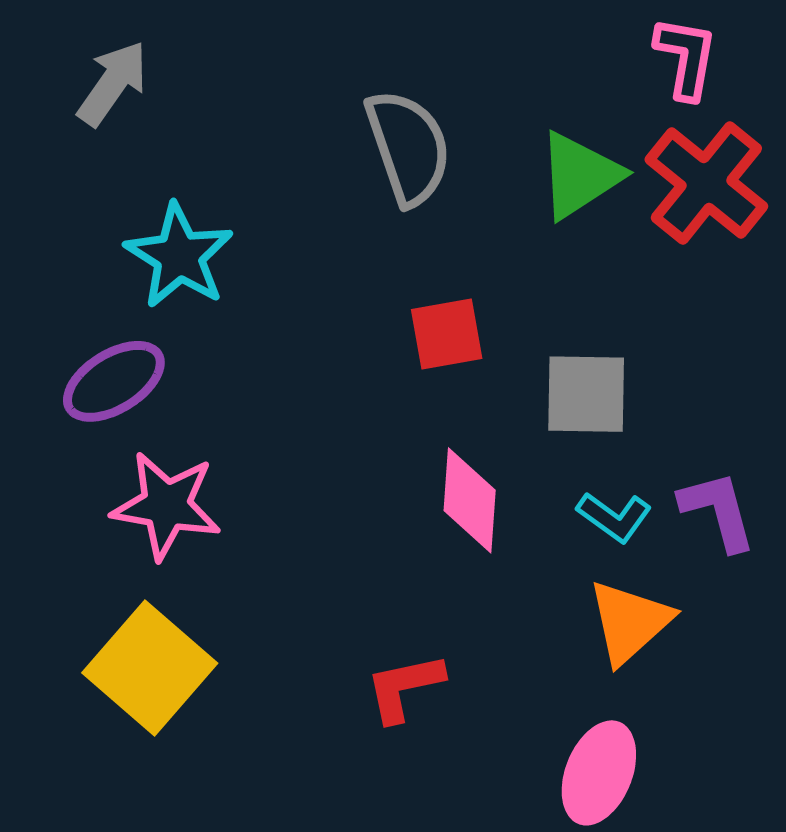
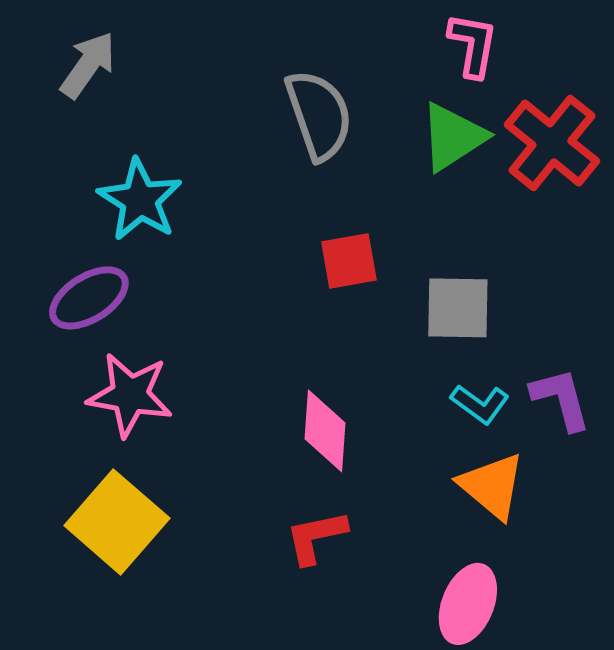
pink L-shape: (686, 58) -> (473, 45), moved
pink diamond: (470, 500) -> (325, 431), moved
orange triangle: (630, 622) -> (492, 486), turned -38

